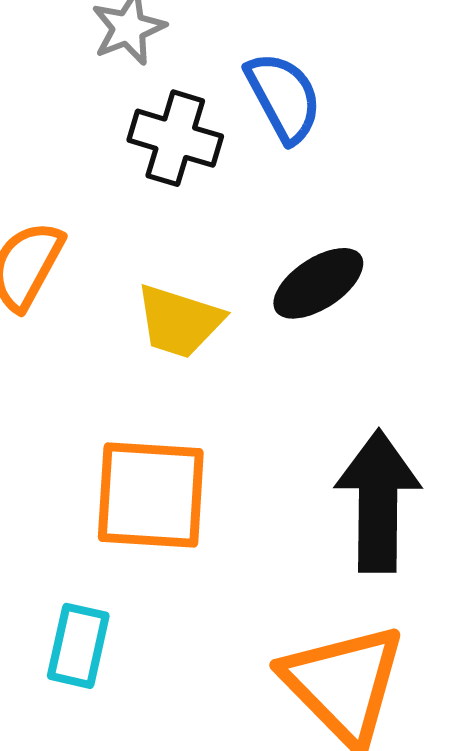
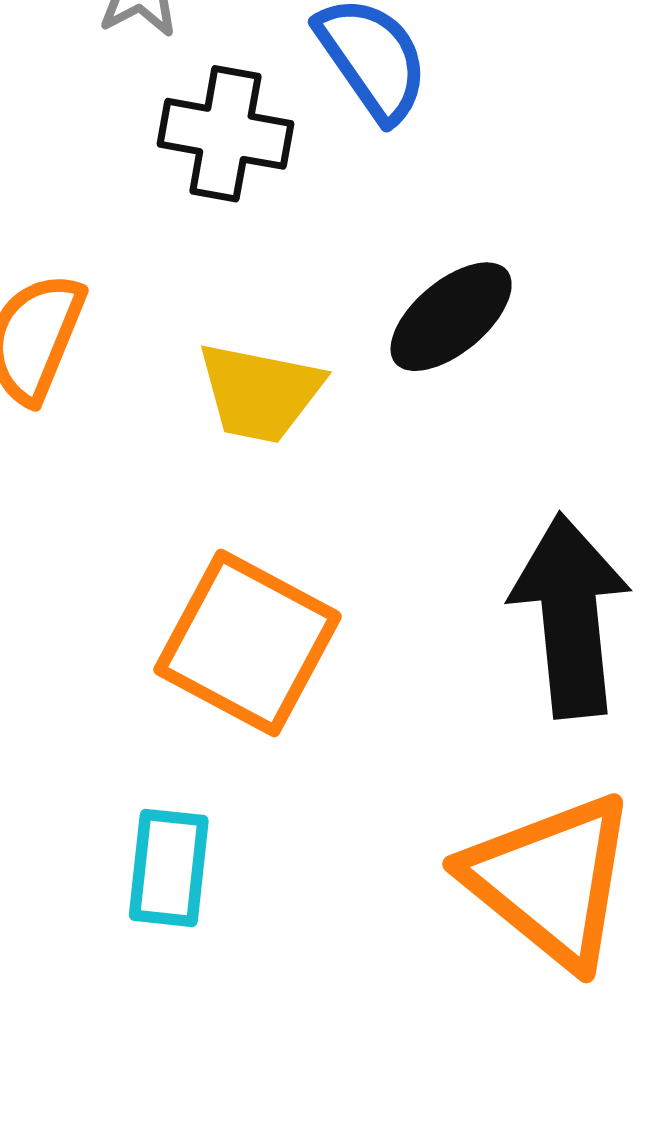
orange square: (151, 495) -> (248, 643), turned 31

